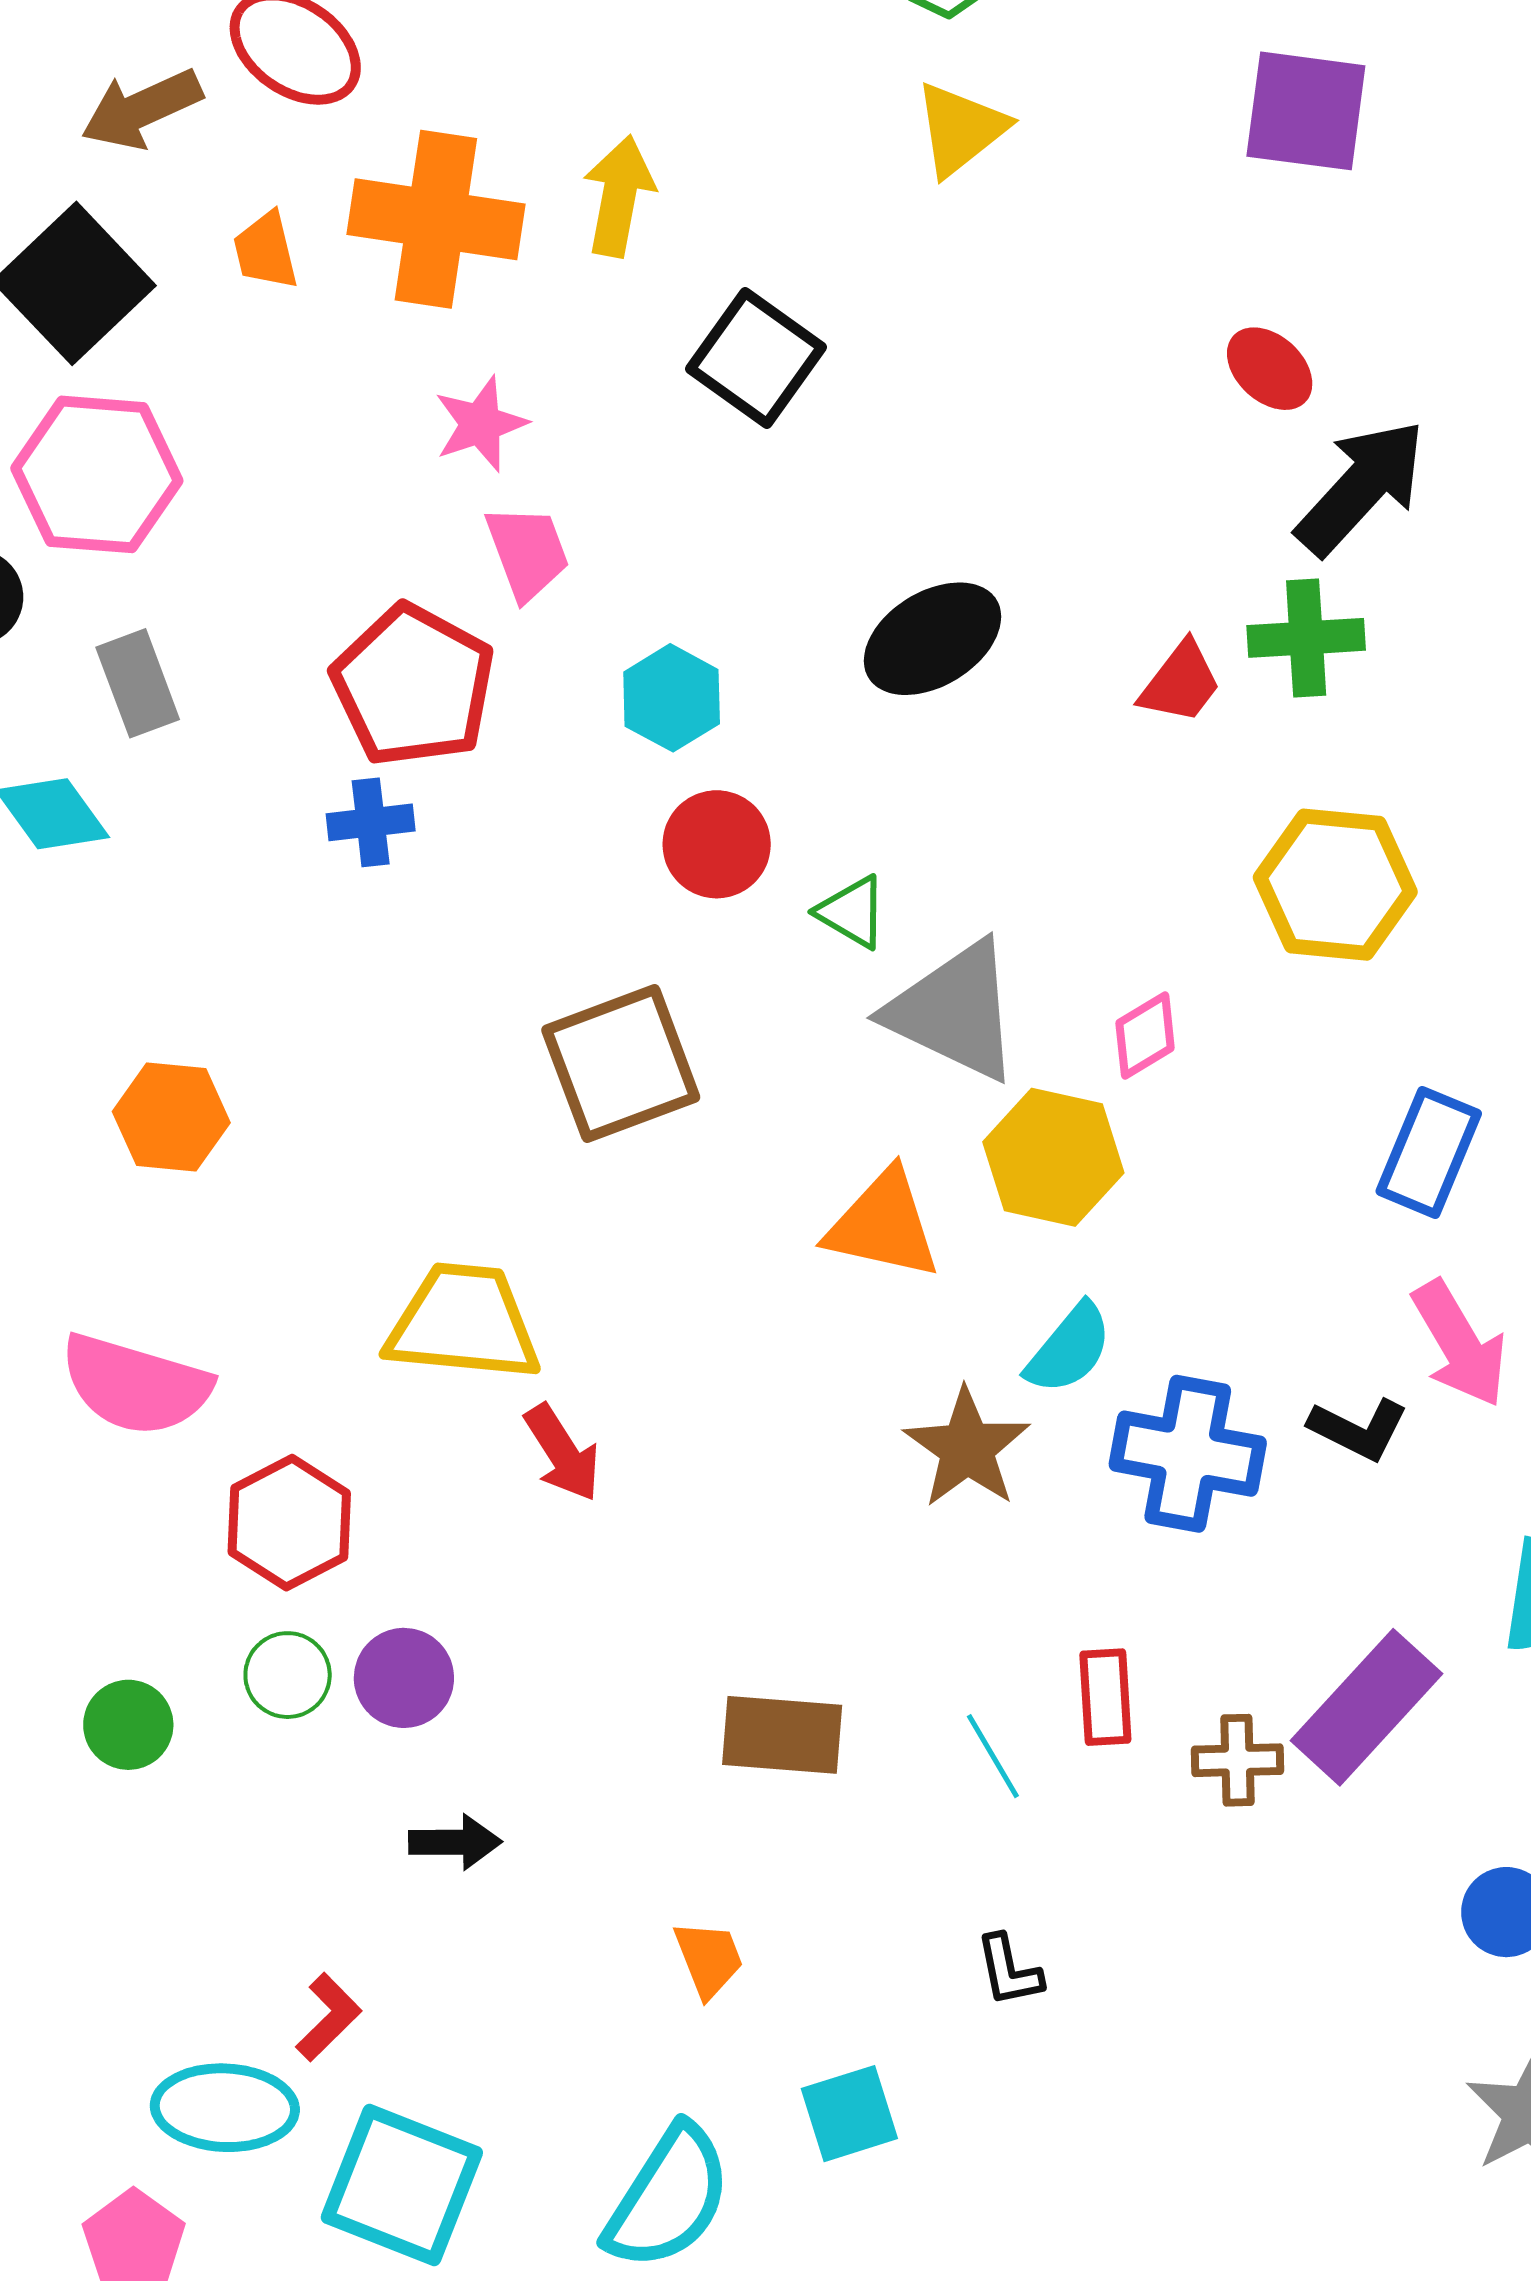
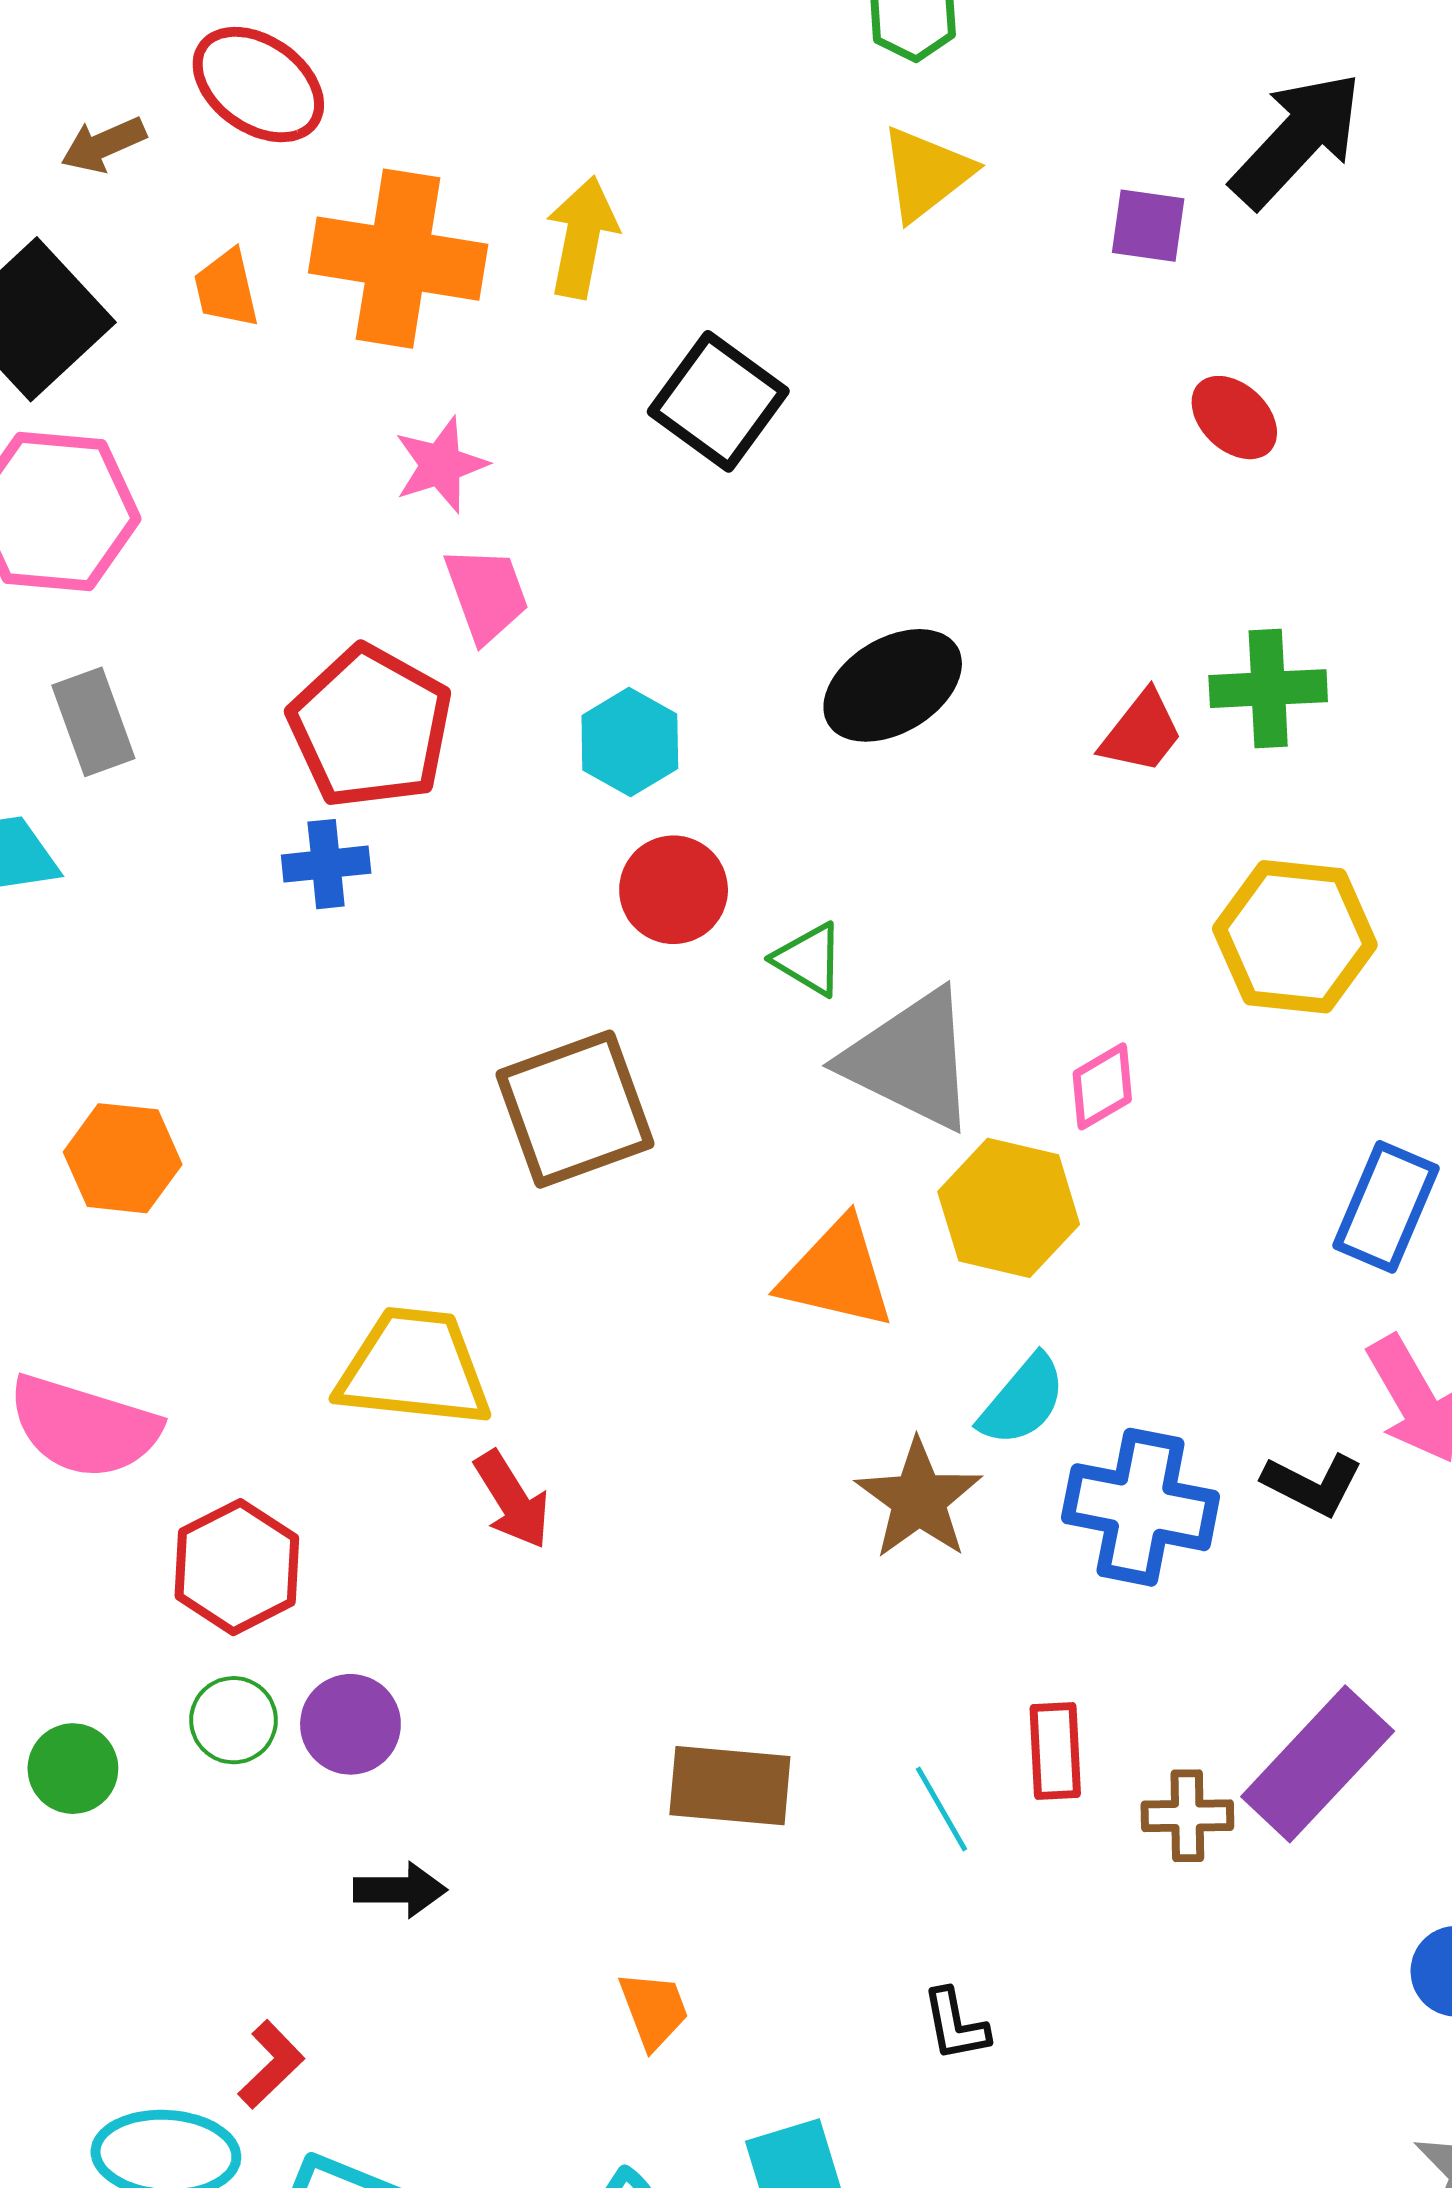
brown arrow: (142, 109) -> (103, 145), size x0.7
purple square: (1306, 111) -> (1148, 226), moved, size x0.6
black arrow: (1361, 487) -> (1297, 140), moved

